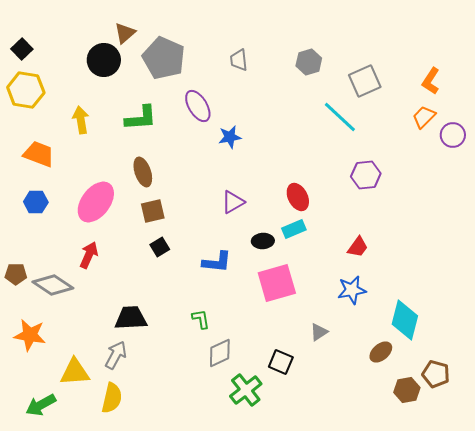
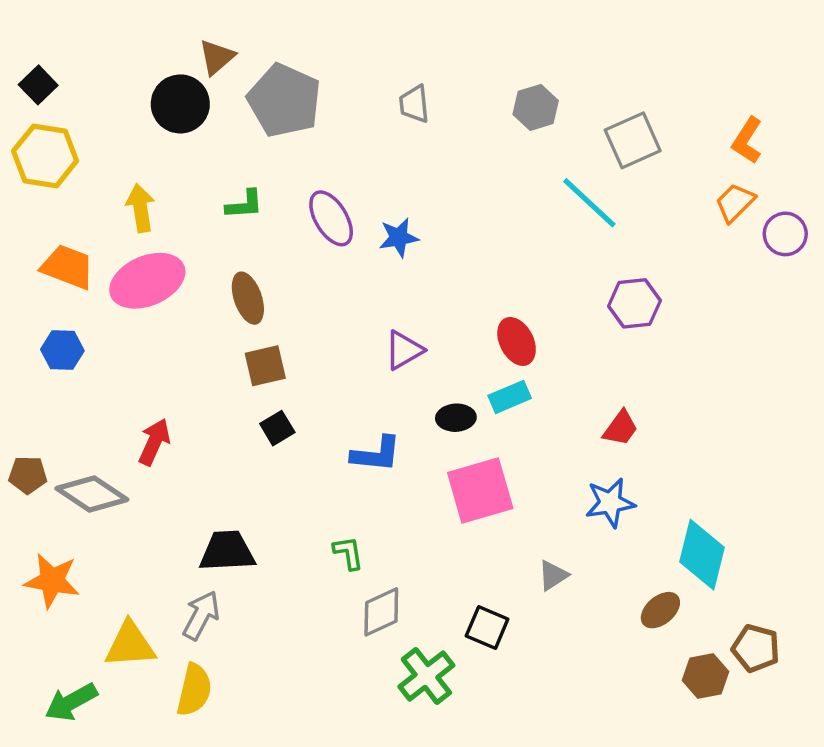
purple ellipse: (198, 106) -> (331, 218), moved
green L-shape: (141, 118) -> (244, 204), size x0.7
pink ellipse: (96, 202) -> (147, 281), moved, turned 30

